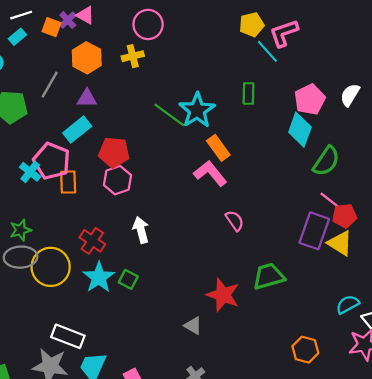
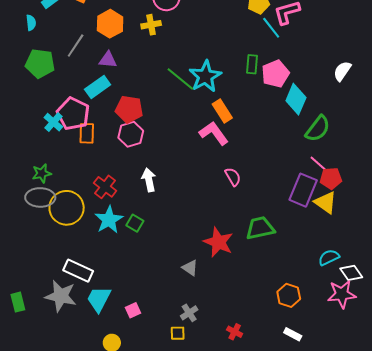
pink pentagon: (310, 99) -> (275, 74), moved

